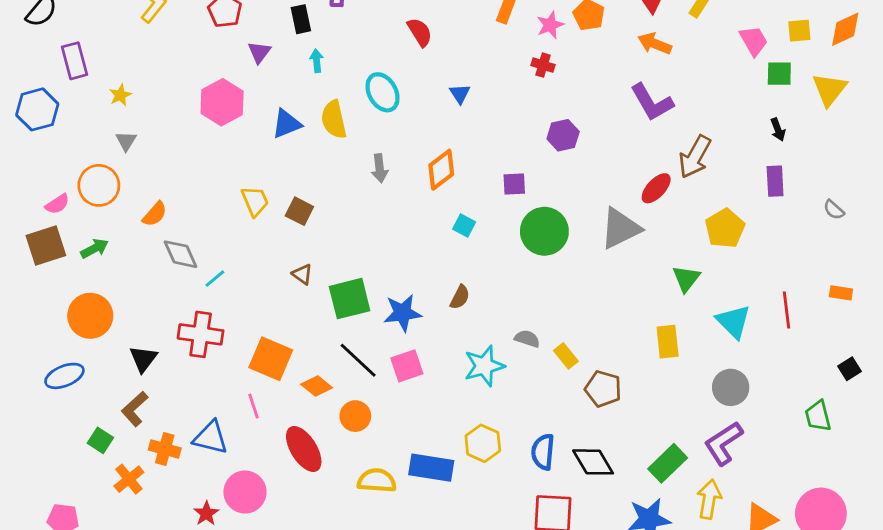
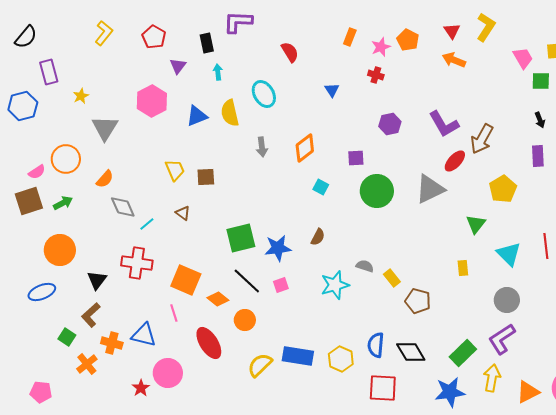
blue triangle: (460, 94) -> (332, 90), moved
purple L-shape: (652, 102) -> (444, 124), moved
gray triangle: (126, 141) -> (105, 128), moved, size x1.8
brown square: (299, 211) -> (206, 177), turned -30
brown triangle: (302, 274) -> (183, 213), moved
yellow rectangle: (668, 342) -> (463, 268), size x0.7
pink square: (407, 366) -> (281, 285), size x0.7
yellow hexagon: (483, 443) -> (341, 359), moved
yellow semicircle: (377, 481) -> (260, 365), turned -48

